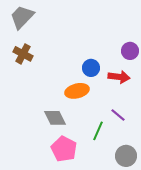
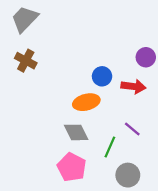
gray diamond: (55, 118) -> (76, 132), moved
gray circle: (126, 156) -> (128, 175), moved

